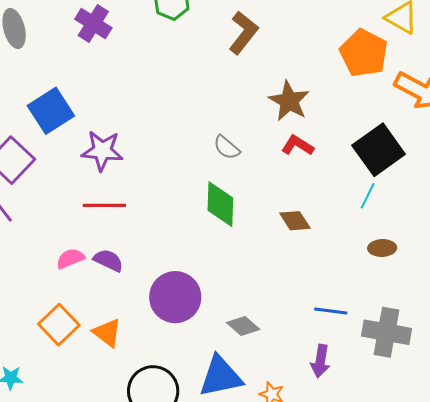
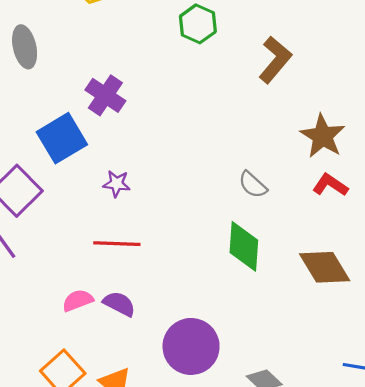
purple cross: (93, 24) -> (105, 95), moved
purple star: (102, 151) -> (117, 184), size x0.6
brown diamond: (295, 221) -> (325, 267), size x1.5

